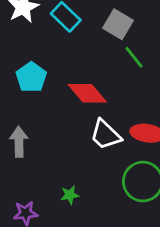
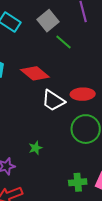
gray square: (118, 24) -> (48, 21), turned 30

